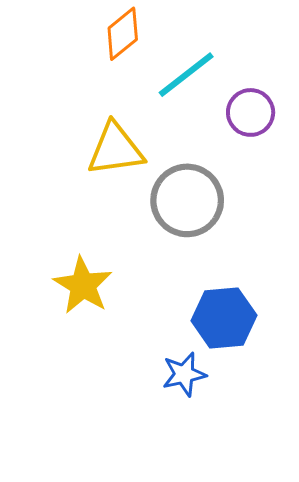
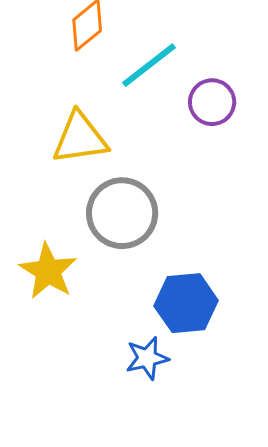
gray circle: (187, 200) -> (122, 213), moved

